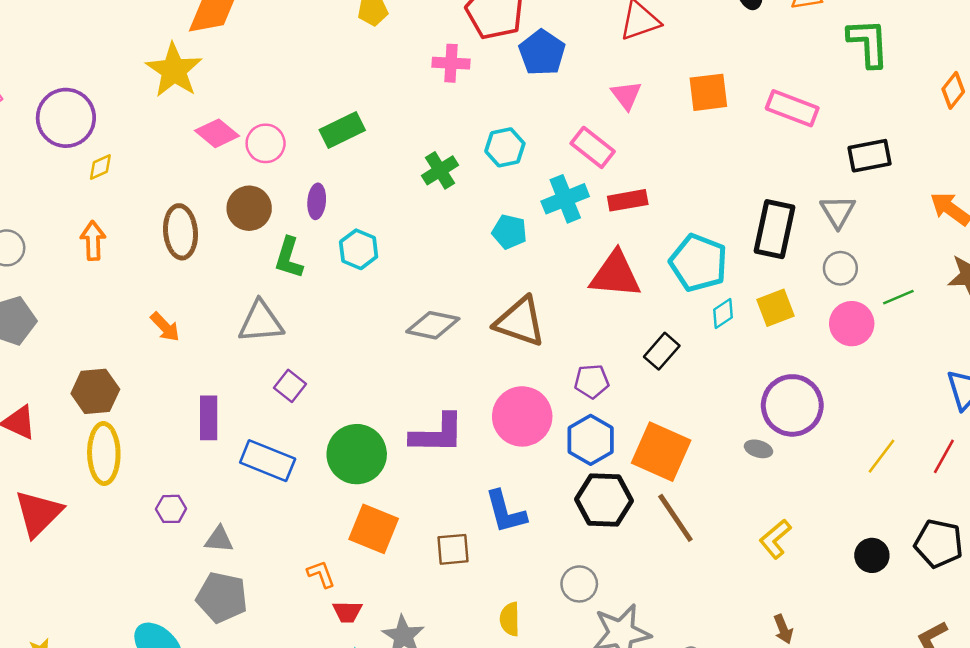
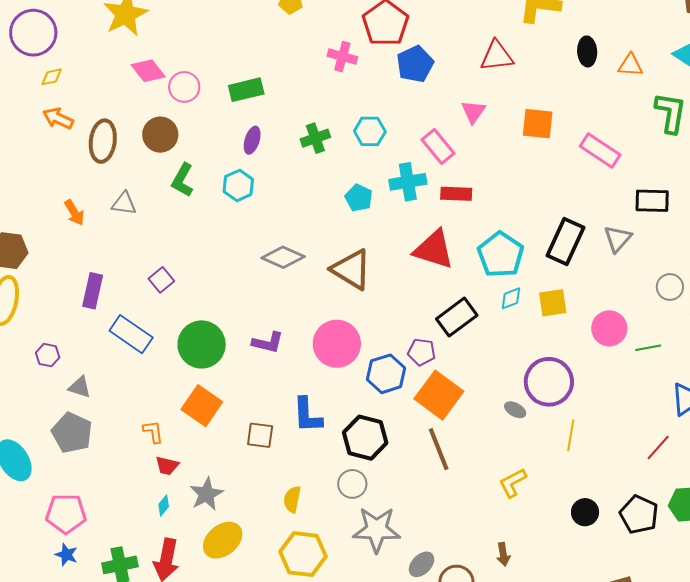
purple ellipse: (317, 201) -> (252, 140), moved
orange arrow: (93, 241) -> (58, 118), moved, turned -76
gray circle: (840, 268) -> (670, 287), moved
green line: (898, 297) -> (648, 348), moved
gray triangle: (261, 322) -> (124, 203), moved, size x0.7
black rectangle: (662, 351) -> (457, 317), size x1.4
purple pentagon: (592, 381) -> (421, 352), moved
purple L-shape: (437, 434) -> (268, 343), size x0.7
yellow line: (882, 456) -> (571, 435), moved, turned -40
black hexagon: (604, 500) -> (365, 438), moved

